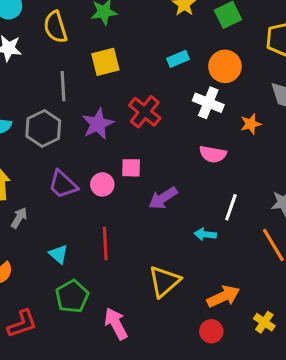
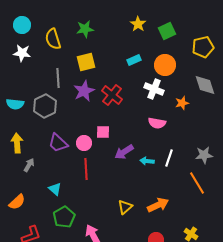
purple star: (98, 124) -> (84, 91), moved
cyan arrow: (205, 234) -> (147, 161), moved
red line: (105, 243) -> (86, 169), moved
yellow triangle: (164, 281) -> (125, 207), size x0.7
orange arrow: (223, 296) -> (158, 205), moved

